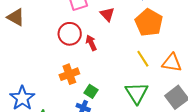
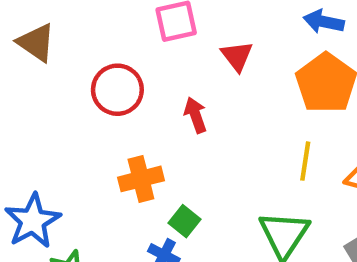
red circle: (70, 34) -> (117, 90), moved
yellow line: (143, 59) -> (305, 161), turned 36

